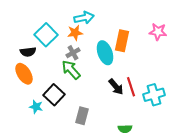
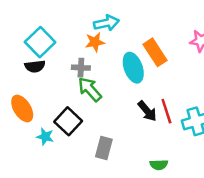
cyan square: (46, 35) -> (40, 42), moved
orange rectangle: (122, 41) -> (155, 52), turned -45
gray cross: (73, 53) -> (81, 68), moved, turned 32
orange ellipse: (24, 74) -> (22, 109), moved

